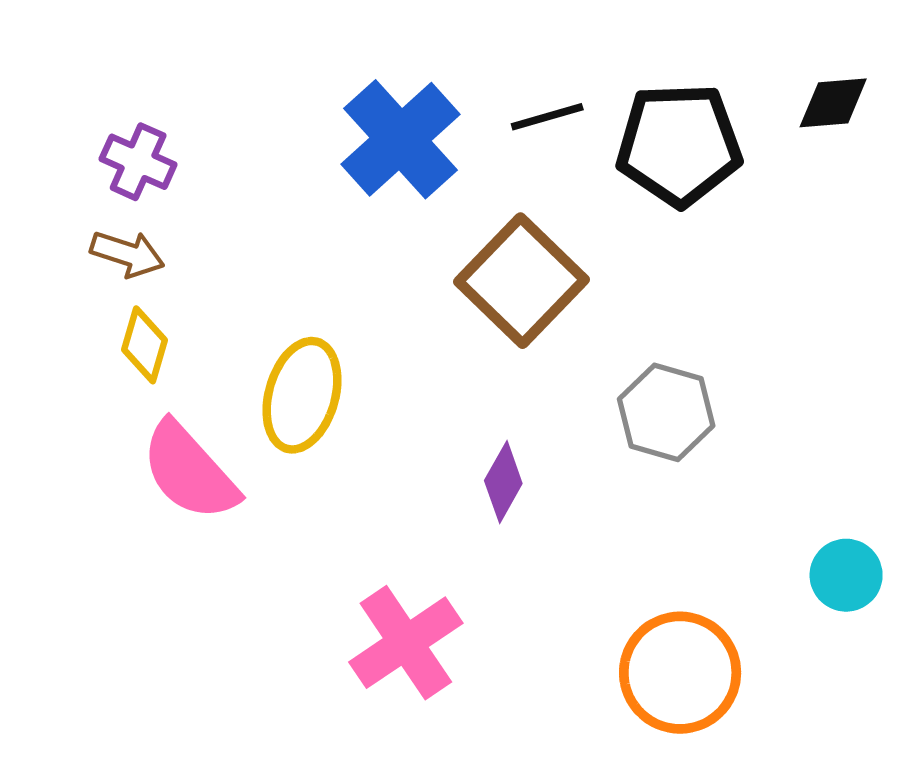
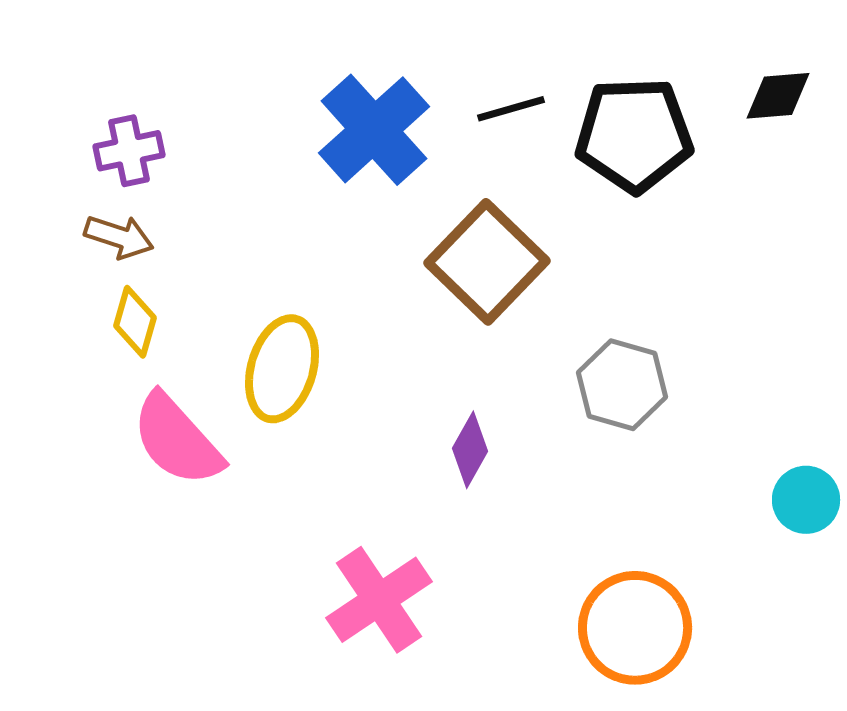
purple cross: (138, 162) -> (129, 151), turned -36
cyan circle: (846, 575) -> (806, 500), moved

